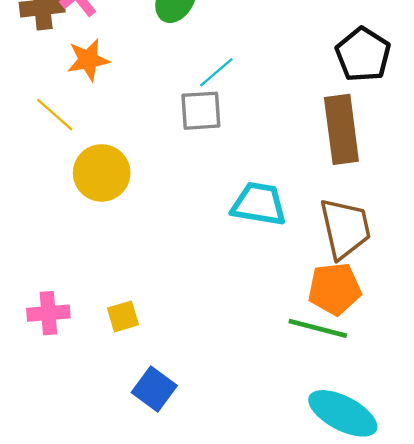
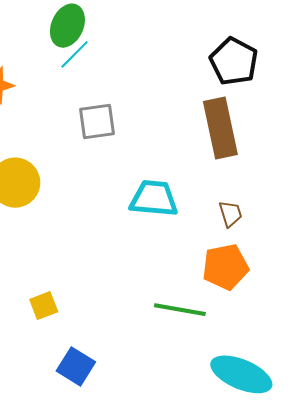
cyan line: (216, 72) -> (75, 54), moved
brown trapezoid: (345, 228) -> (230, 214), size x0.5
green line: (318, 328) -> (180, 310), moved

